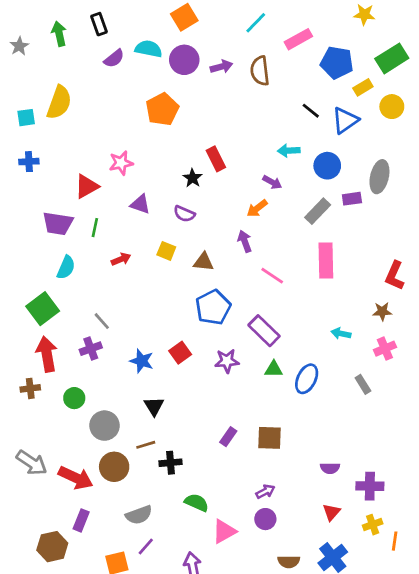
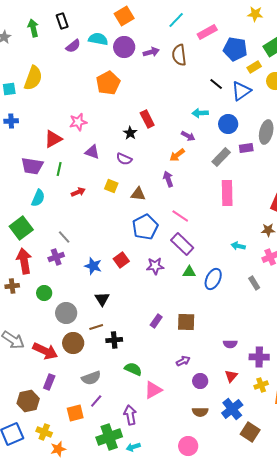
pink line: (272, 276) -> (180, 216), moved
purple circle: (265, 519) -> (200, 381), moved

